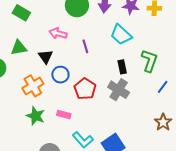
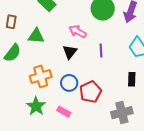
black triangle: (46, 57) -> (70, 52), moved
blue circle: (60, 75) -> (69, 83), moved
gray cross: (119, 90) -> (122, 113), moved, turned 30

